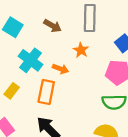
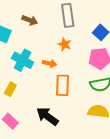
brown arrow: (53, 26) -> (30, 20), moved
orange rectangle: (46, 92) -> (62, 85), moved

